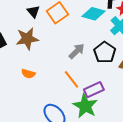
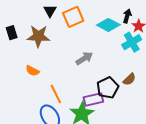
black pentagon: (105, 52) -> (108, 88), moved
orange line: (71, 79) -> (56, 94), moved

